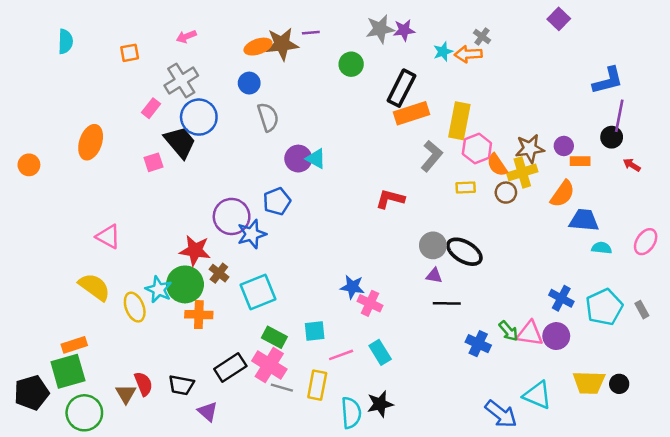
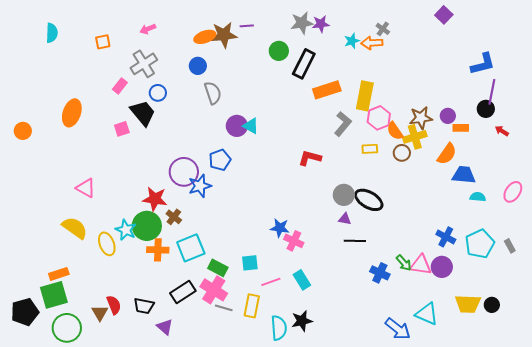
black rectangle: (401, 88) -> (304, 64), moved
blue circle: (199, 117) -> (158, 93), size x0.6
cyan square: (258, 292) -> (191, 248), moved

